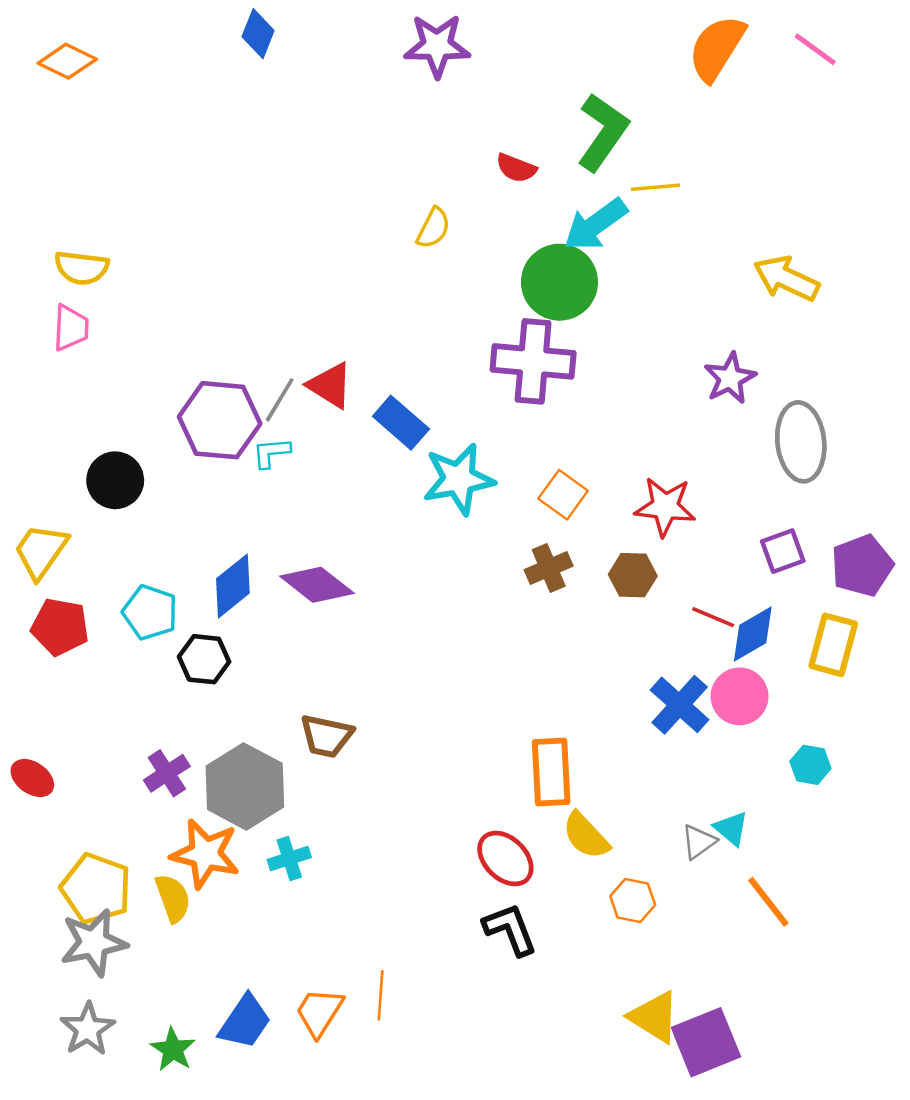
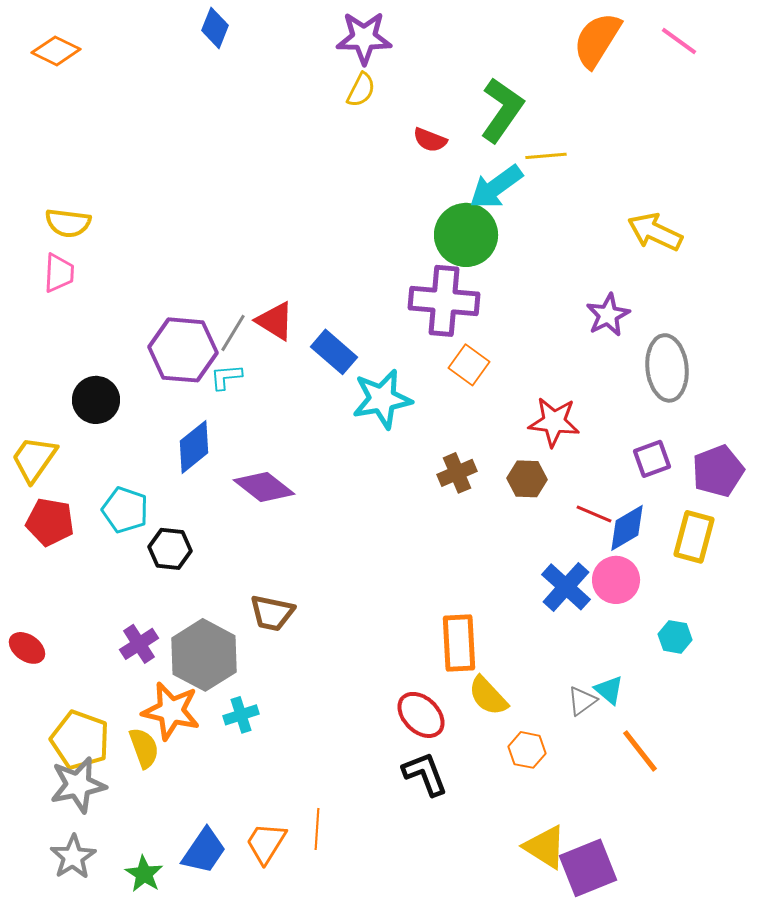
yellow semicircle: (433, 228) -> (361, 90), moved
orange square: (563, 495) -> (469, 365), moved
blue diamond: (233, 586) -> (194, 447), moved

